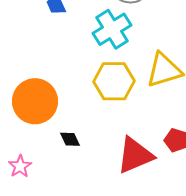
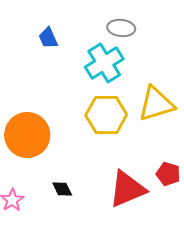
black diamond: (70, 139) -> (62, 189), moved

